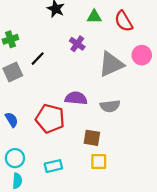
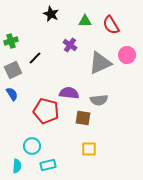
blue semicircle: (12, 120) -> (12, 94), moved
brown square: (92, 138) -> (83, 118), moved
cyan circle: (15, 158) -> (32, 146), moved
cyan rectangle: (53, 166) -> (48, 165), moved

